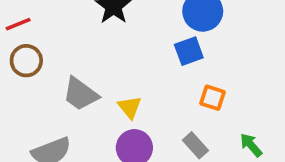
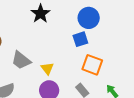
orange square: (212, 98) -> (92, 65), size x1.5

